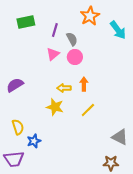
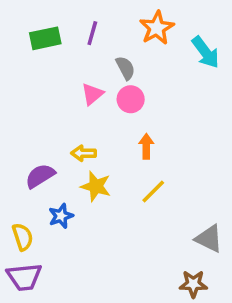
purple line: (55, 30) -> (92, 33), moved
purple semicircle: (15, 85) -> (40, 176), moved
yellow arrow: (64, 88) -> (84, 153), moved
yellow semicircle: (18, 127) -> (23, 237), moved
blue star: (34, 141) -> (61, 216), moved

